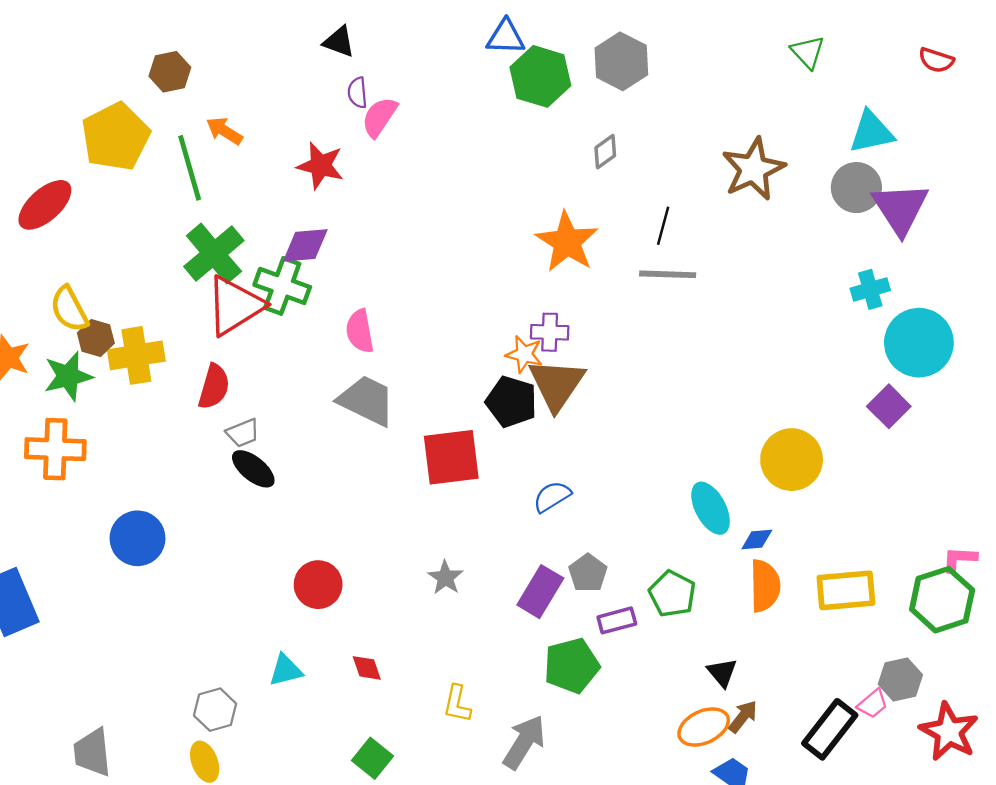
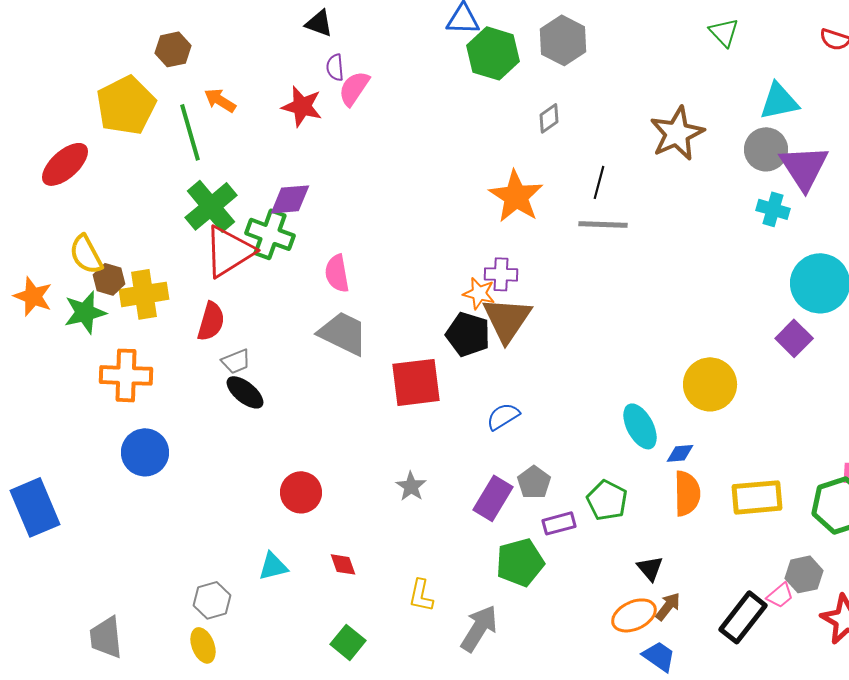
red star: (320, 166) -> (302, 106), moved
cyan cross: (870, 289) -> (773, 209), moved, turned 32
orange cross: (55, 449) -> (126, 375), moved

